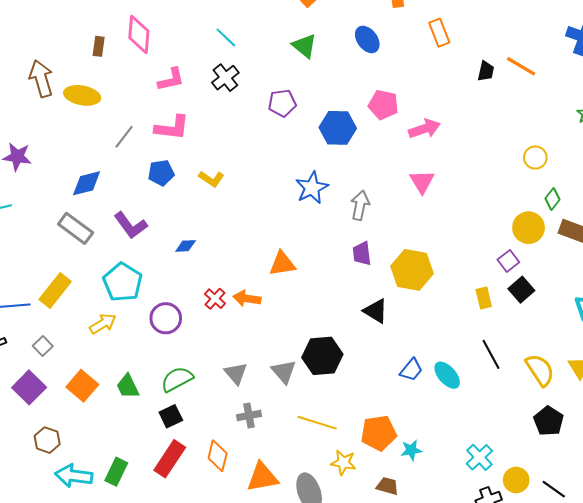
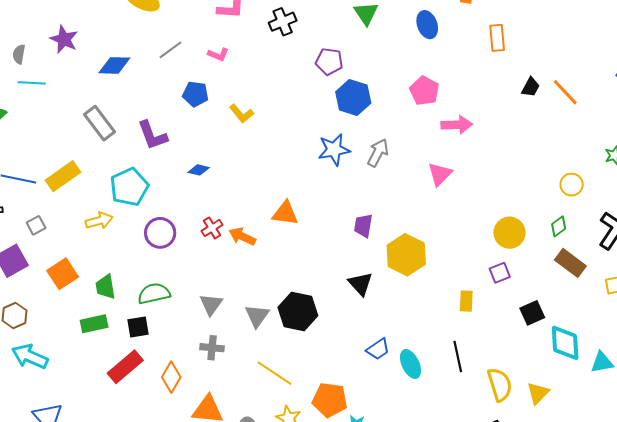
pink L-shape: (172, 128) -> (218, 54), size x0.6
blue hexagon: (338, 128) -> (353, 97), moved
yellow circle: (535, 158) -> (572, 185), moved
blue diamond: (87, 183) -> (114, 65), moved
gray arrow: (360, 205) -> (378, 153), moved
yellow circle: (529, 228) -> (509, 233), moved
black square: (521, 290) -> (532, 313), moved
green rectangle: (116, 472) -> (94, 324), moved, turned 36

